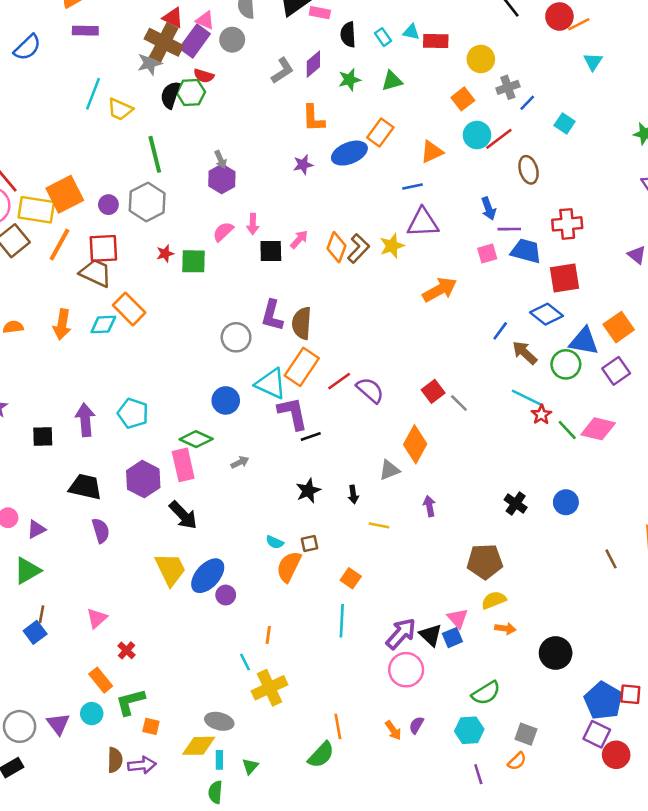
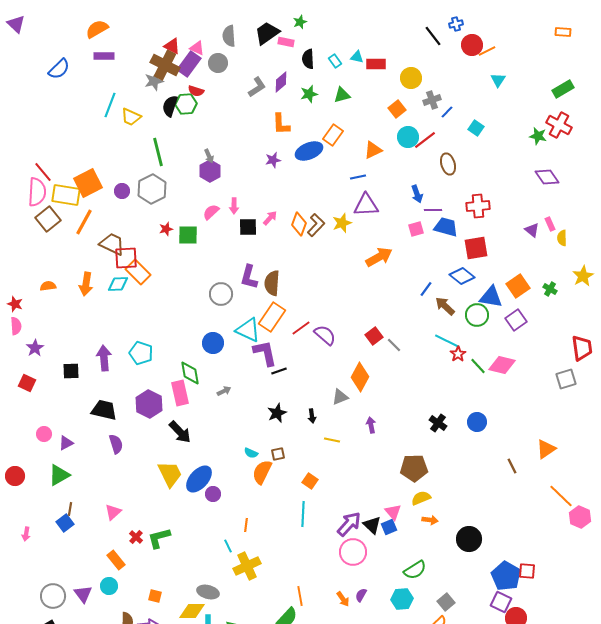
red square: (103, 248) -> (126, 258), moved
green diamond: (196, 439) -> (190, 373), turned 55
green L-shape: (130, 702) -> (159, 538), moved
gray square: (526, 734) -> (446, 602), turned 30

